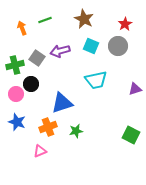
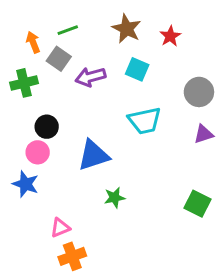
red star: (125, 24) -> (170, 36), moved
gray circle: (118, 46) -> (199, 92), moved
gray square: (37, 58) -> (59, 59), moved
green cross: (15, 65) -> (24, 83), moved
pink circle: (16, 94) -> (38, 152), moved
orange cross: (48, 127) -> (72, 256), moved

